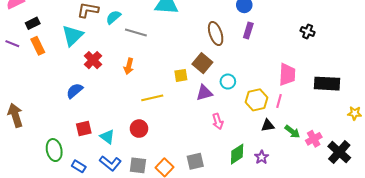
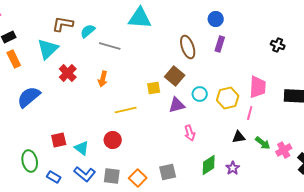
blue semicircle: (75, 91) -> (29, 97), moved, size x1.4
yellow hexagon: (256, 100) -> (228, 98), moved

